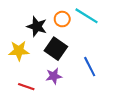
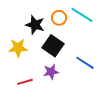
blue line: (90, 67) -> (85, 63), turned -30
red line: (26, 87) -> (25, 82), turned -35

